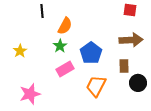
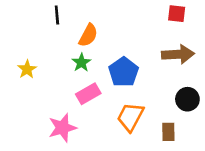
brown rectangle: (124, 66) -> (168, 132), moved
black circle: (138, 83) -> (187, 99), moved
pink star: (30, 94) -> (62, 128), moved

